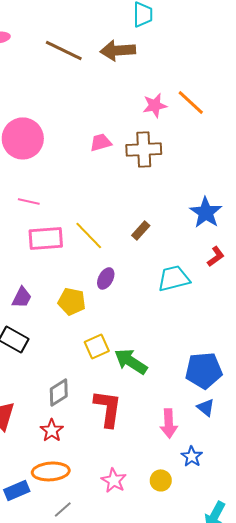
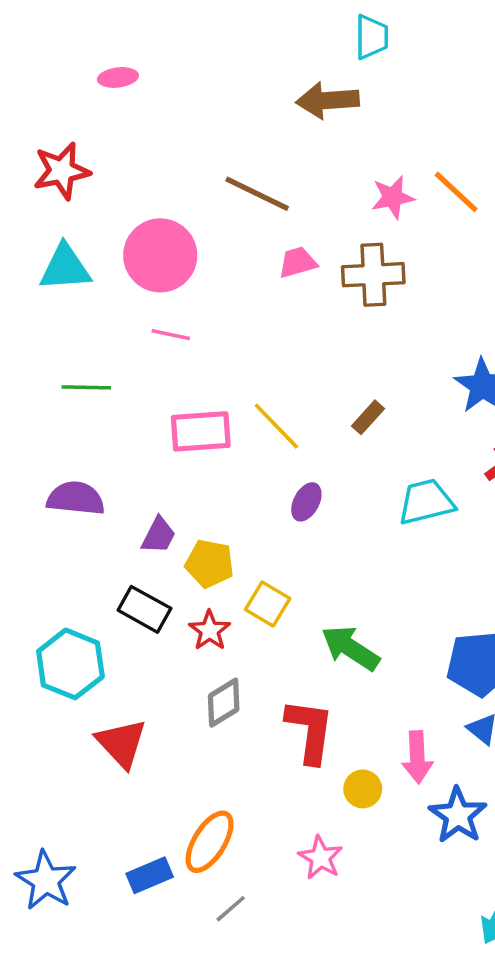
brown line: (64, 50) -> (257, 194), moved
pink line: (29, 201) -> (171, 335), moved
yellow pentagon: (72, 301) -> (210, 564), moved
yellow square: (97, 346) -> (268, 604), moved, turned -35
red star: (52, 430) -> (210, 630), moved
blue star: (192, 456) -> (458, 815), size x1.5
orange ellipse: (51, 471) -> (210, 842), turned -54
yellow circle: (161, 480) -> (363, 789), moved

